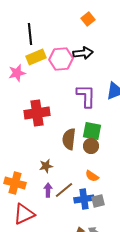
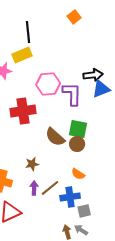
black line: (30, 34) -> (28, 32), moved
black arrow: (83, 53) -> (93, 75), moved
pink hexagon: (61, 59) -> (48, 84), moved
brown semicircle: (69, 139) -> (55, 137), turned -55
gray square: (98, 201) -> (84, 211), moved

